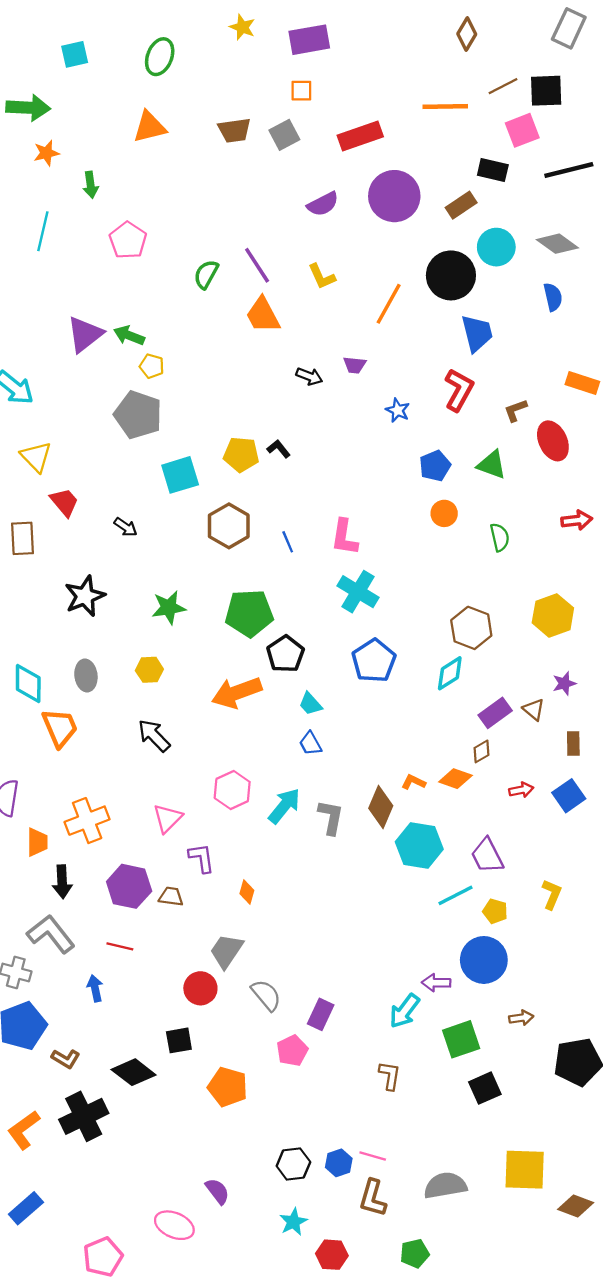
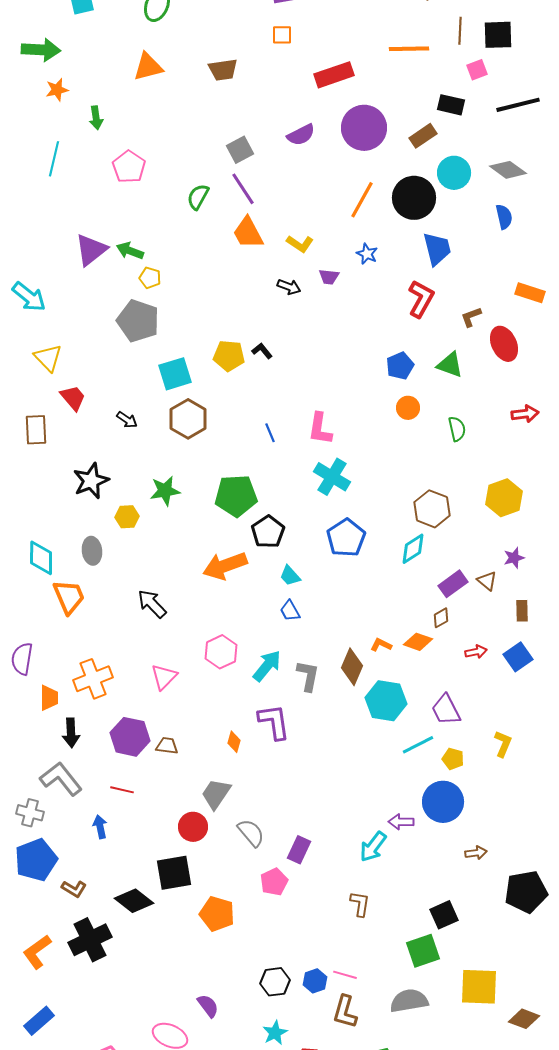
brown line: (503, 86) -> (460, 31), turned -60
pink square: (522, 130) -> (477, 70), size x0.7
gray square: (284, 135) -> (240, 150), moved
yellow L-shape: (322, 277) -> (300, 244), moved, turned -32
orange line: (389, 304) -> (362, 200), moved
blue star: (398, 410) -> (367, 254), moved
brown hexagon: (229, 526) -> (188, 419), moved
yellow hexagon: (149, 670) -> (127, 517), moved
purple L-shape: (202, 858) -> (274, 722), moved, size x1.4
green square: (461, 1039) -> (423, 951), moved
black square: (179, 1040) -> (174, 873), size x1.5

